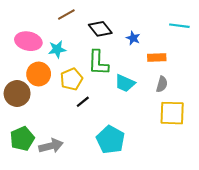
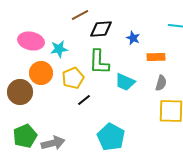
brown line: (66, 14) -> (80, 15), moved
black diamond: (100, 29) -> (101, 29), turned -55

